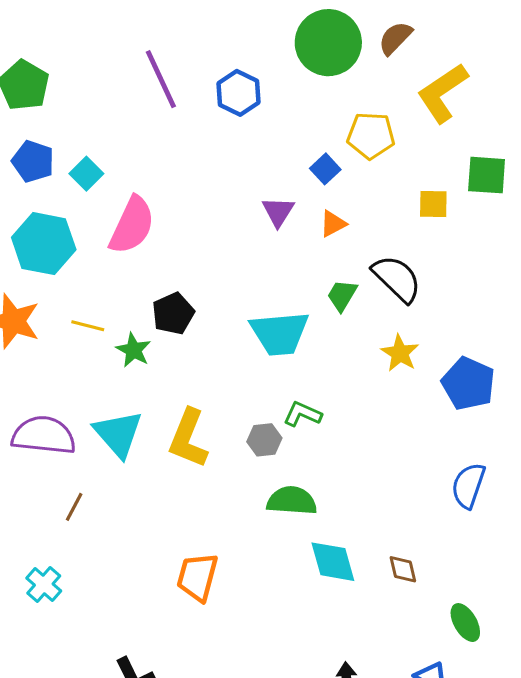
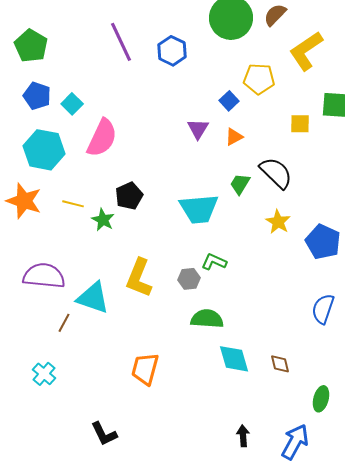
cyan triangle: (118, 434) -> (93, 298), moved, turned -30
green ellipse: (465, 623) -> (321, 399), turned 45

